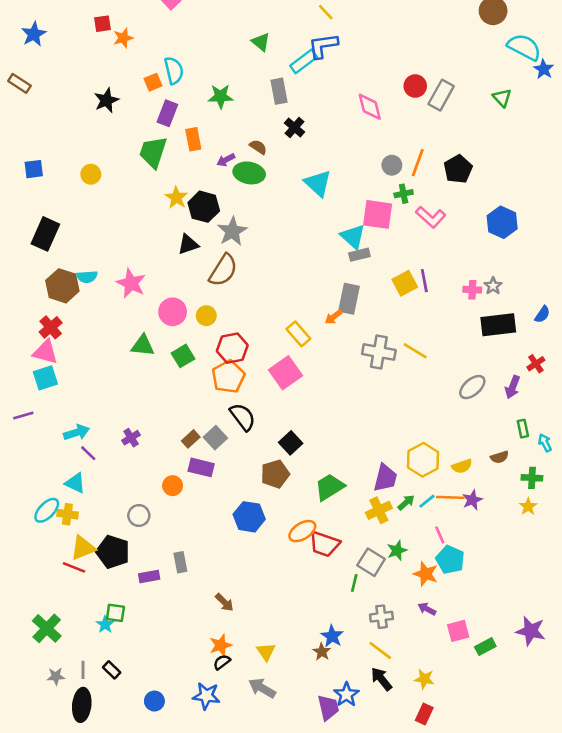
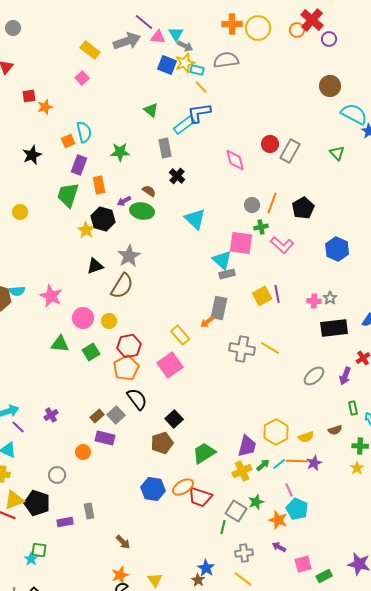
black hexagon: (204, 207) -> (103, 219), moved
blue hexagon: (249, 517) -> (153, 489), moved

